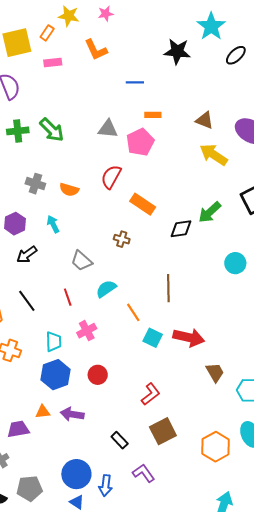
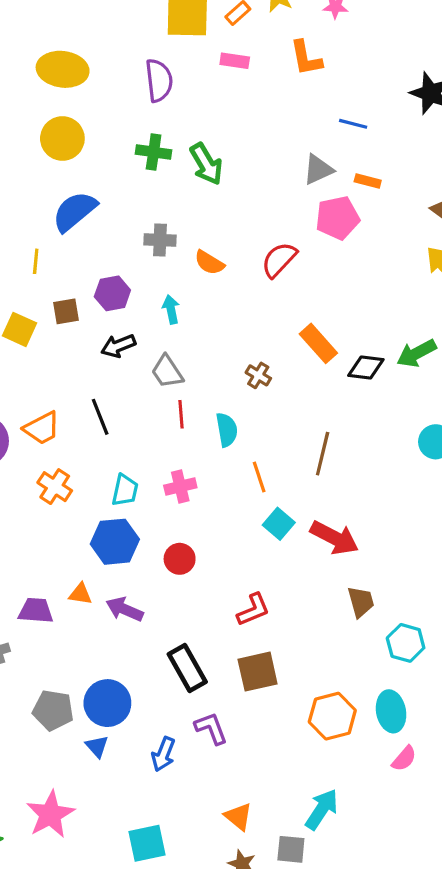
gray triangle: (108, 129) -> (318, 170), moved, turned -45
gray cross: (35, 184) -> (160, 240), turned -30
orange rectangle: (143, 204) -> (318, 343), moved
brown cross: (122, 239) -> (258, 375), moved
gray trapezoid: (81, 261) -> (167, 372), moved
cyan semicircle: (106, 289) -> (227, 430), turned 100
red line: (68, 297) -> (181, 414), moved
black rectangle: (120, 440) -> (187, 668), size x1.6
blue arrow: (106, 486) -> (163, 754), moved
gray pentagon: (30, 488) -> (53, 710), moved

